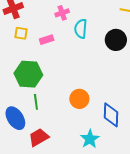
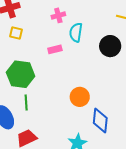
pink rectangle: (47, 40) -> (55, 49), moved
orange circle: (79, 99) -> (80, 97), moved

